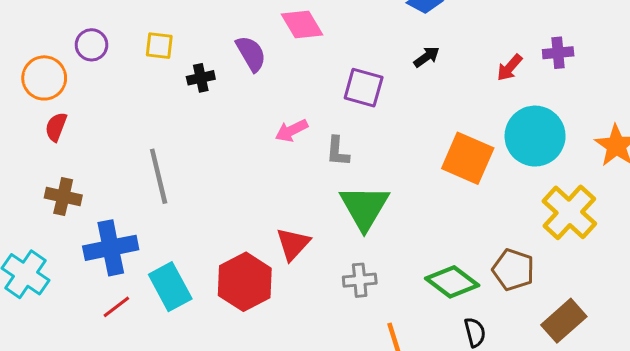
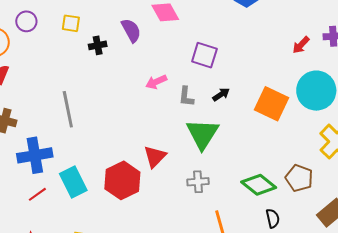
black arrow: (427, 57) -> (221, 94), moved

